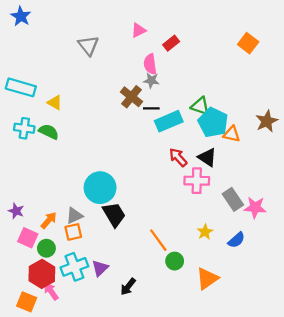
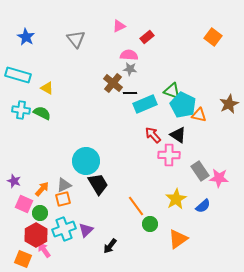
blue star: (21, 16) -> (26, 37), moved
pink semicircle: (150, 64) -> (129, 55), turned 102
yellow star: (205, 232) -> (176, 199), size x1.5

